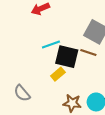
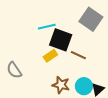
brown line: (88, 52) -> (78, 55), moved

